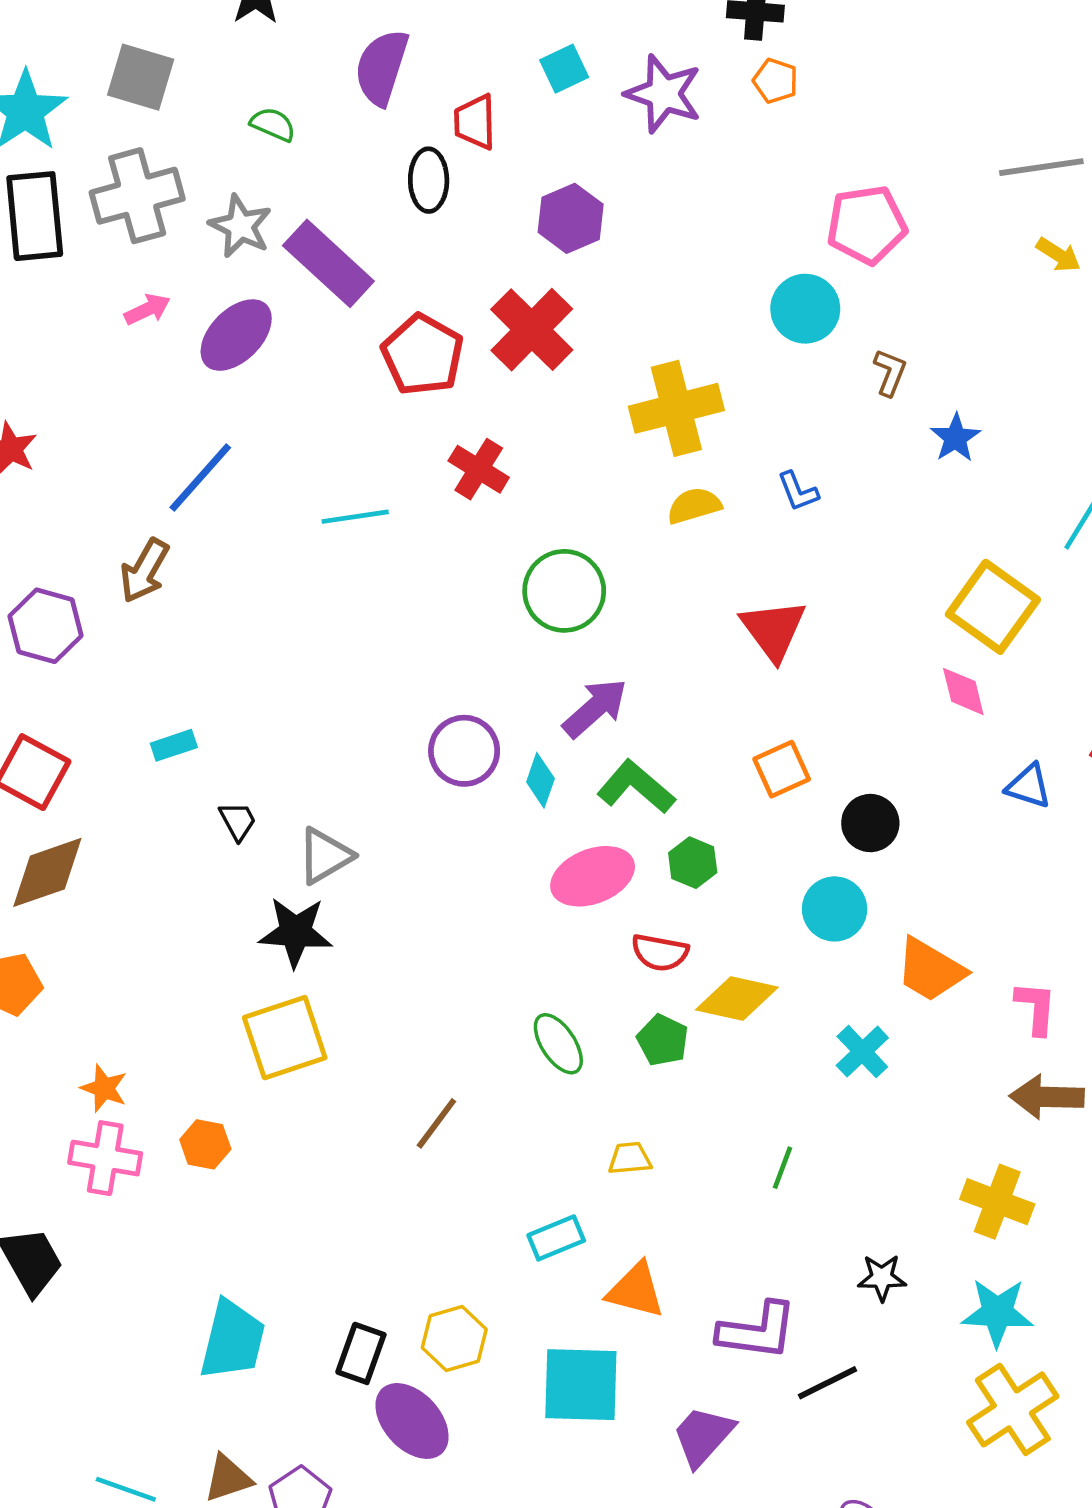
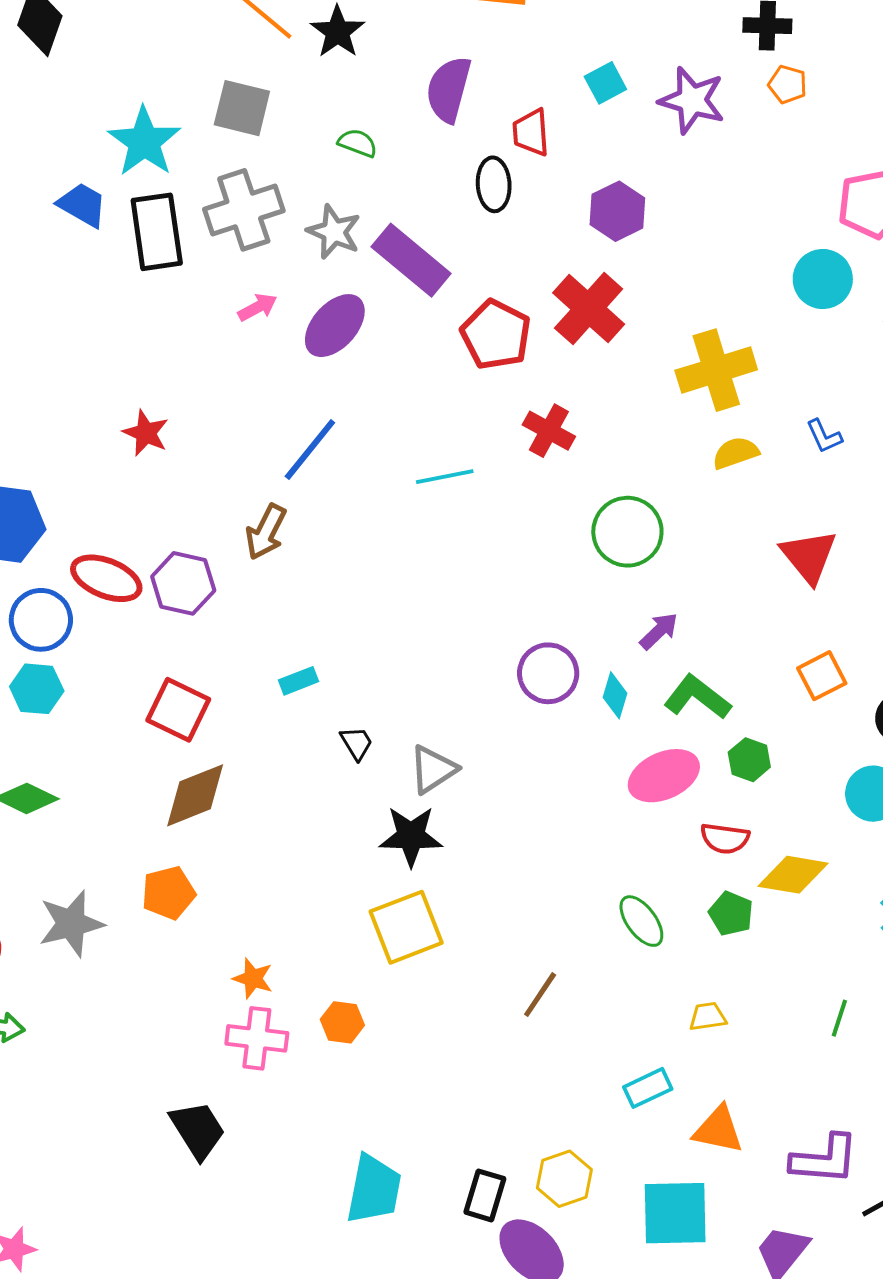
purple arrow: (595, 708) -> (659, 631), size x0.7

